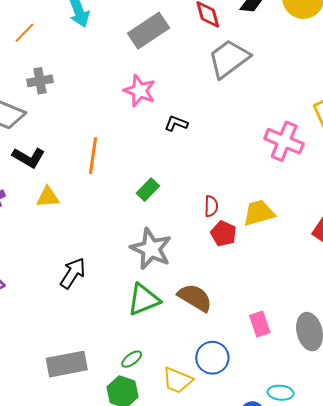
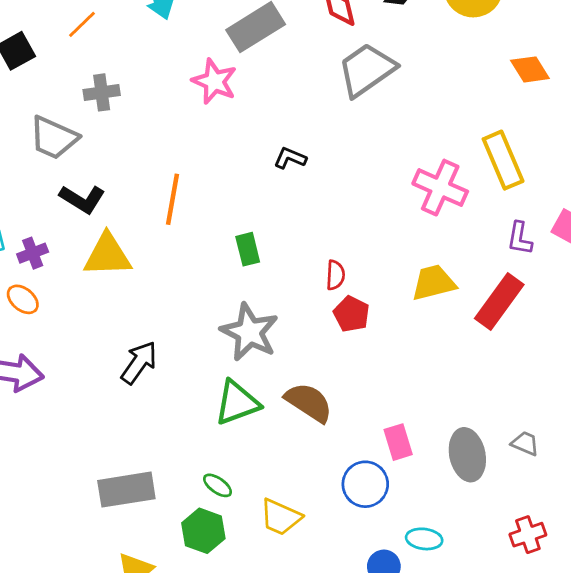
pink star: (140, 91) -> (214, 81), moved
green rectangle: (148, 190) -> (248, 249), turned -60
yellow triangle: (48, 197) -> (108, 255), size x1.5
yellow trapezoid: (259, 213) -> (434, 283), moved
blue circle: (212, 358) -> (365, 484), moved
green ellipse: (132, 359) -> (218, 485), turned 70

